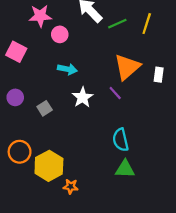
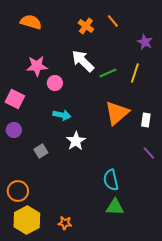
purple line: (115, 93) -> (149, 153), moved
purple circle: (15, 97) -> (14, 130), moved
yellow hexagon: (49, 166) -> (27, 220), moved

